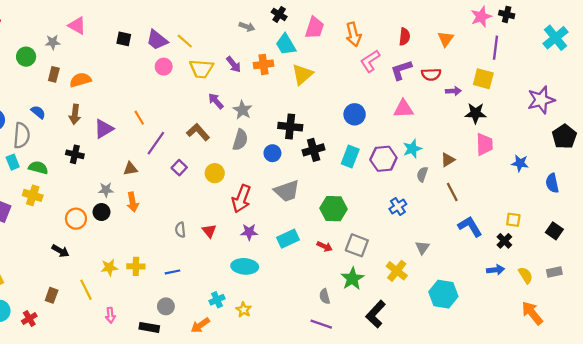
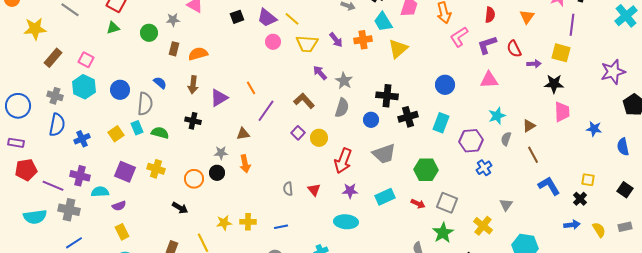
black square: (124, 39) -> (237, 17), turned -32
red semicircle: (431, 74) -> (514, 49), turned 66
purple hexagon: (383, 159) -> (471, 141), moved
purple square: (179, 168) -> (298, 133), moved
yellow cross: (33, 195) -> (156, 169), moved

